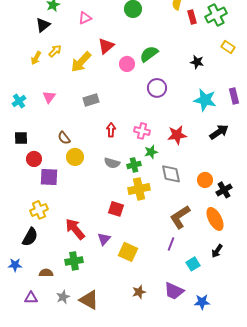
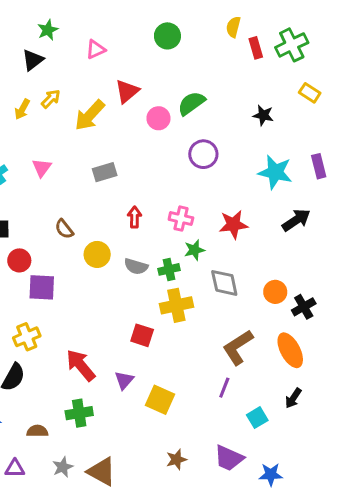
yellow circle: (75, 157) -> (97, 254), moved

